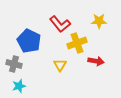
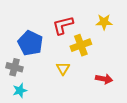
red L-shape: (60, 24) -> (63, 25), turned 115
red arrow: (96, 61) -> (104, 79), moved

